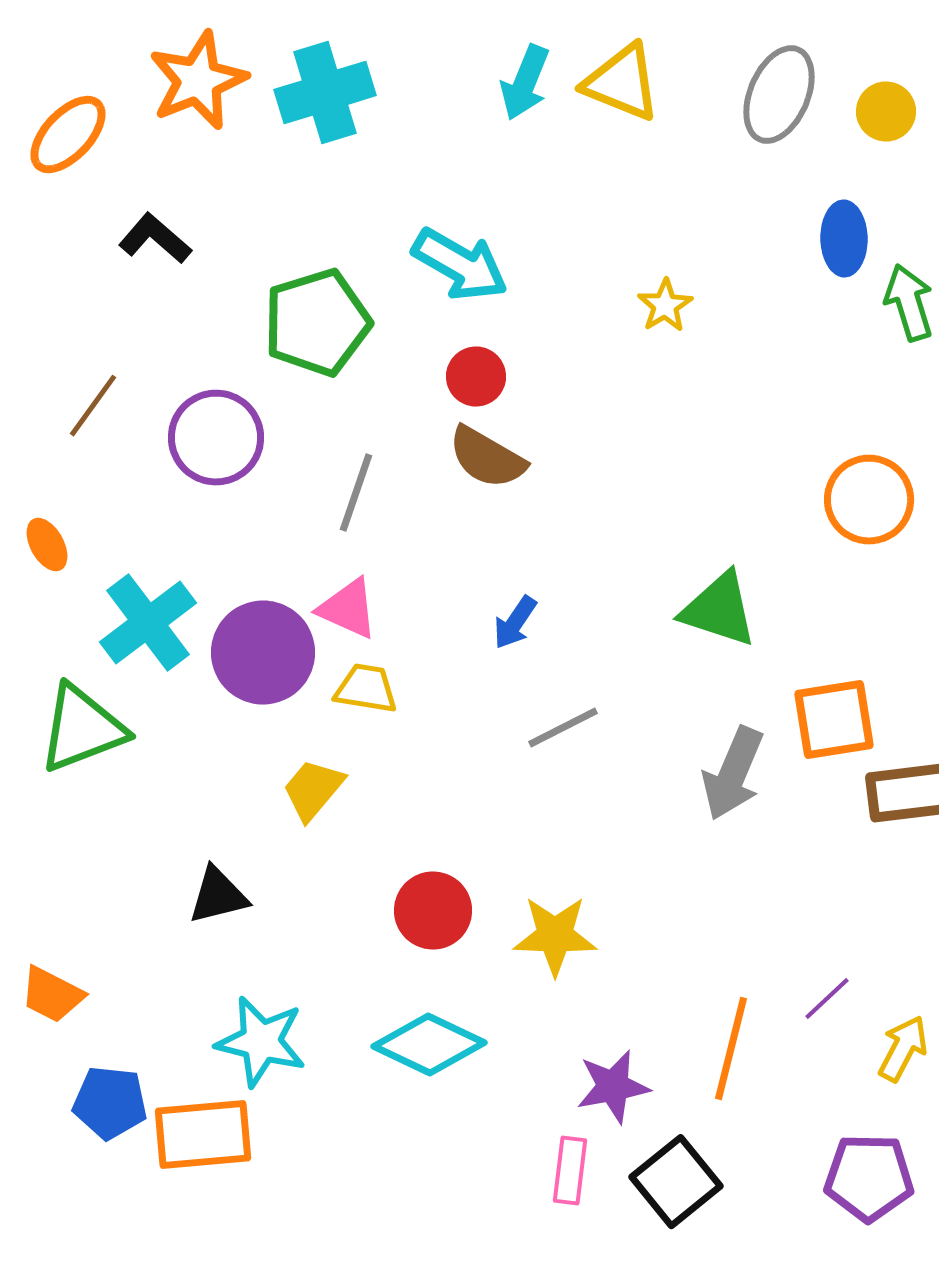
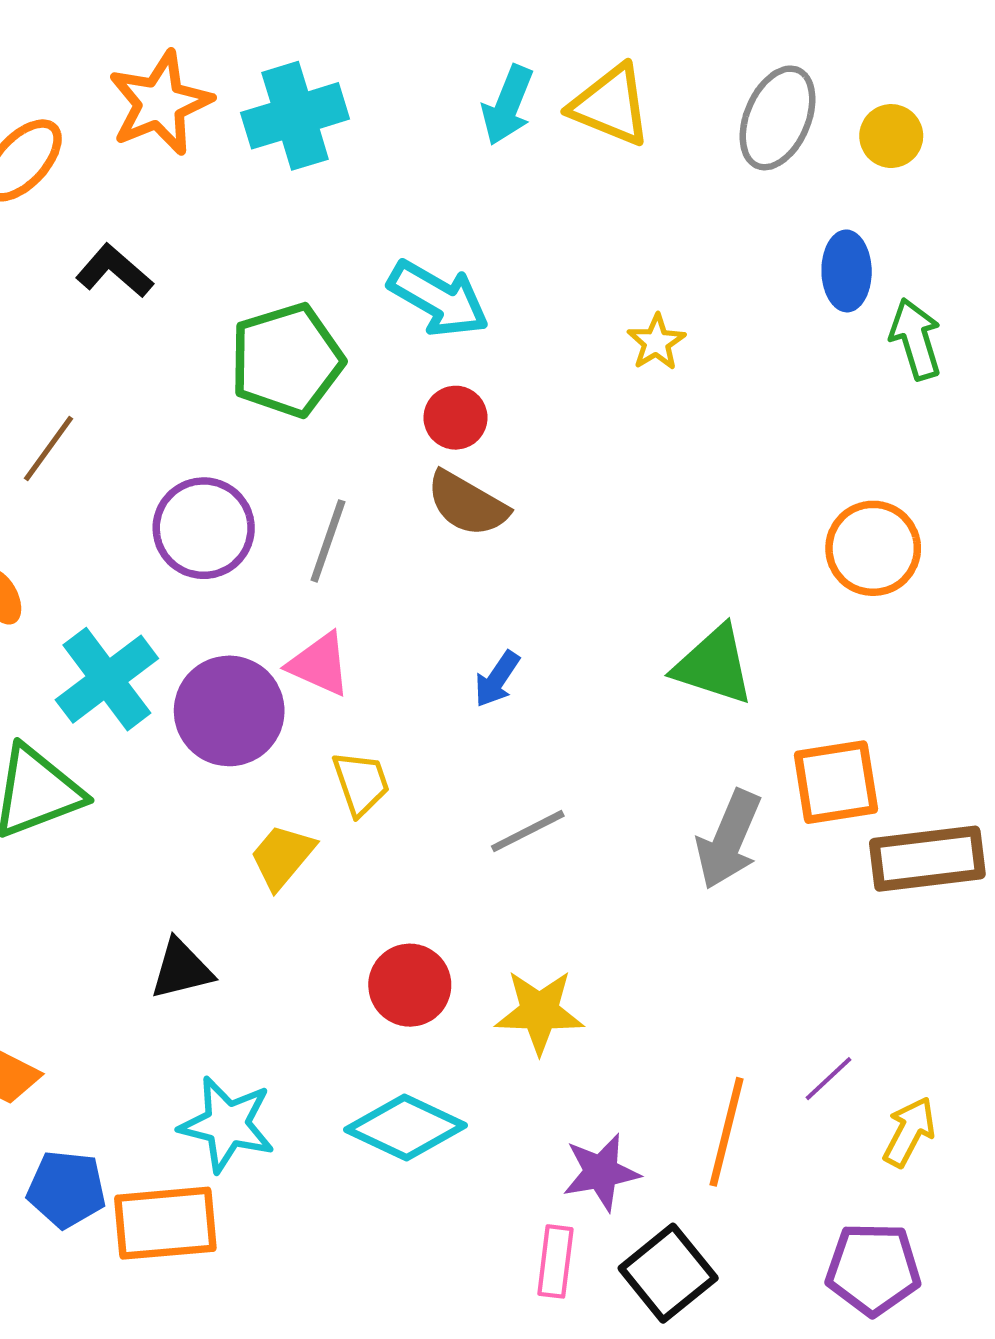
purple circle: (216, 438) -> (204, 528), moved
yellow trapezoid: (366, 689) -> (361, 783), moved, turned 62
gray line: (563, 728) -> (528, 831), moved

